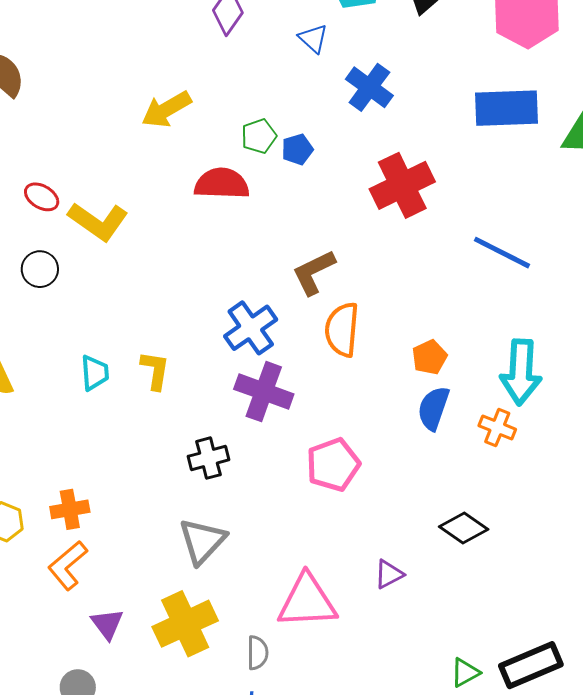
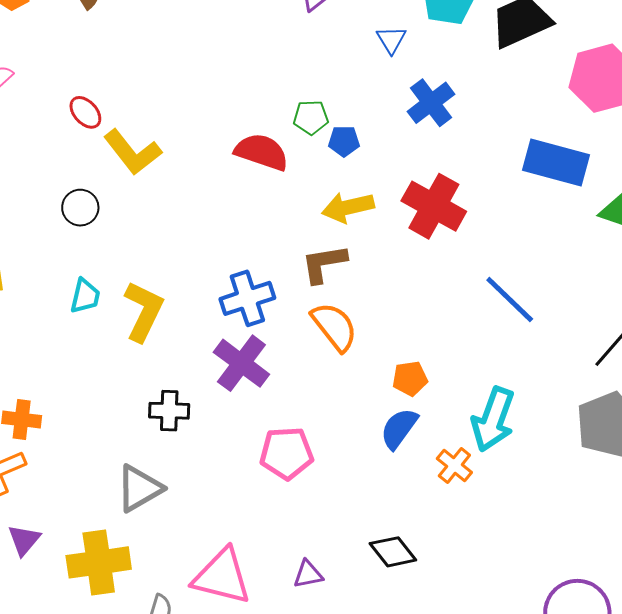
yellow arrow: (166, 109) -> (348, 207), moved
red cross: (402, 185) -> (434, 206), turned 38
black circle: (40, 269) -> (80, 208), moved
orange semicircle: (342, 330) -> (334, 327), turned 120
yellow L-shape: (155, 370) -> (144, 311), size x1.5

